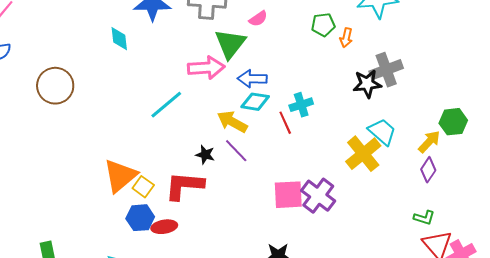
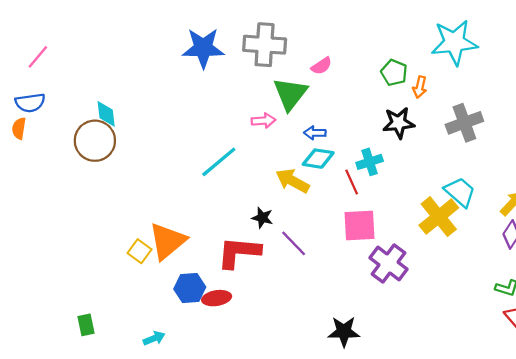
green pentagon: (323, 25) -> (394, 73), turned 30
cyan diamond: (119, 39) -> (106, 114), moved
pink arrow: (206, 68) -> (263, 121), size x0.6
blue arrow: (252, 79) -> (315, 133), size x0.7
black star: (367, 84) -> (399, 123), moved
purple line: (236, 151) -> (294, 243), moved
yellow square: (143, 187) -> (140, 251), moved
pink square: (288, 195) -> (359, 226), moved

